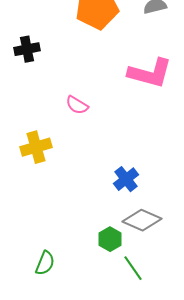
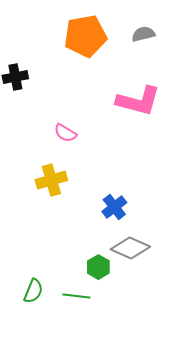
yellow cross: (36, 147) -> (51, 180), moved
green line: (133, 268) -> (76, 296), moved, turned -48

